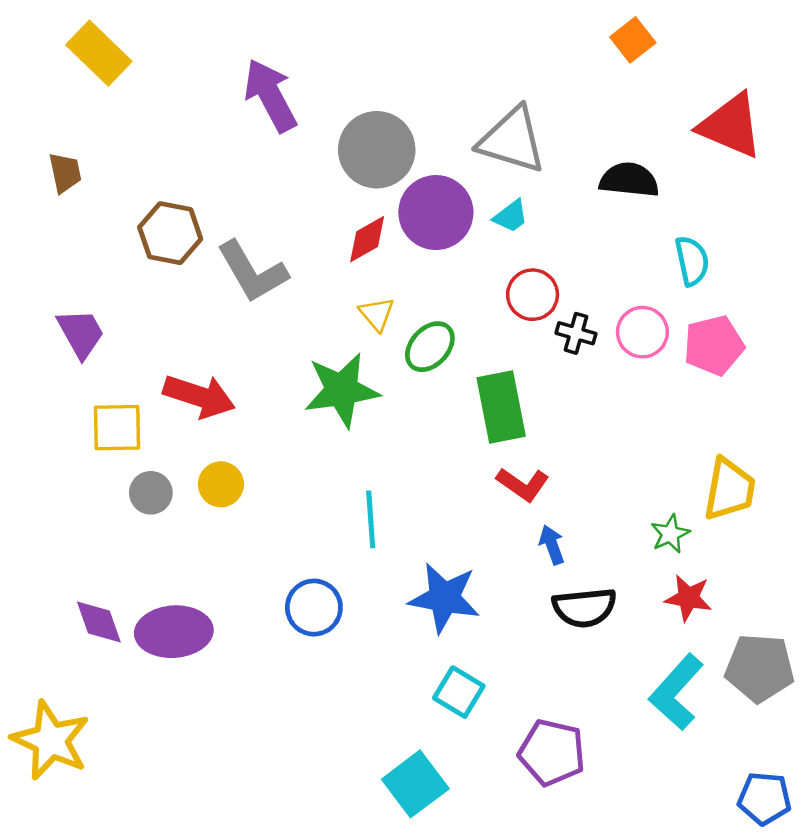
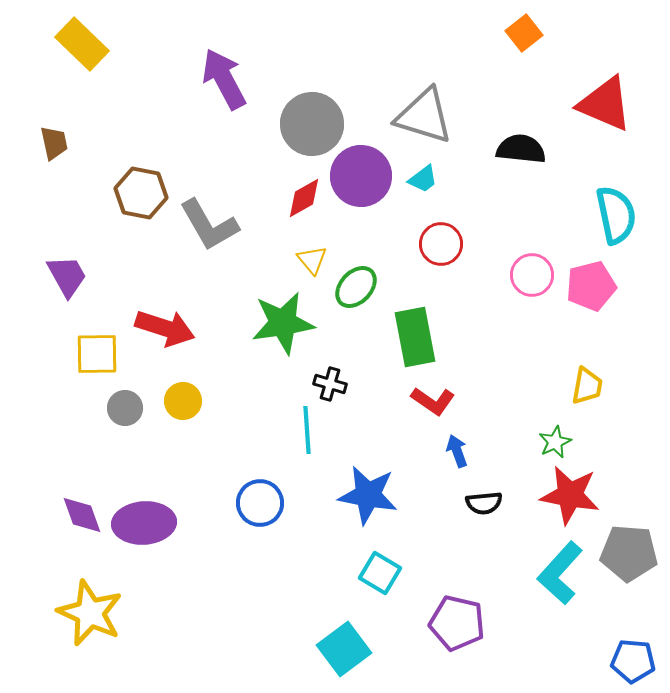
cyan semicircle: (692, 261) -> (616, 215), moved, size x1.4
black cross: (576, 333) -> (330, 384), moved
yellow trapezoid: (729, 489) -> (587, 386), moved, size x0.7
red star: (688, 598) -> (570, 495), size x1.5
black semicircle: (584, 608) -> (484, 503), size x0.7
yellow star: (51, 740) -> (90, 613), moved

